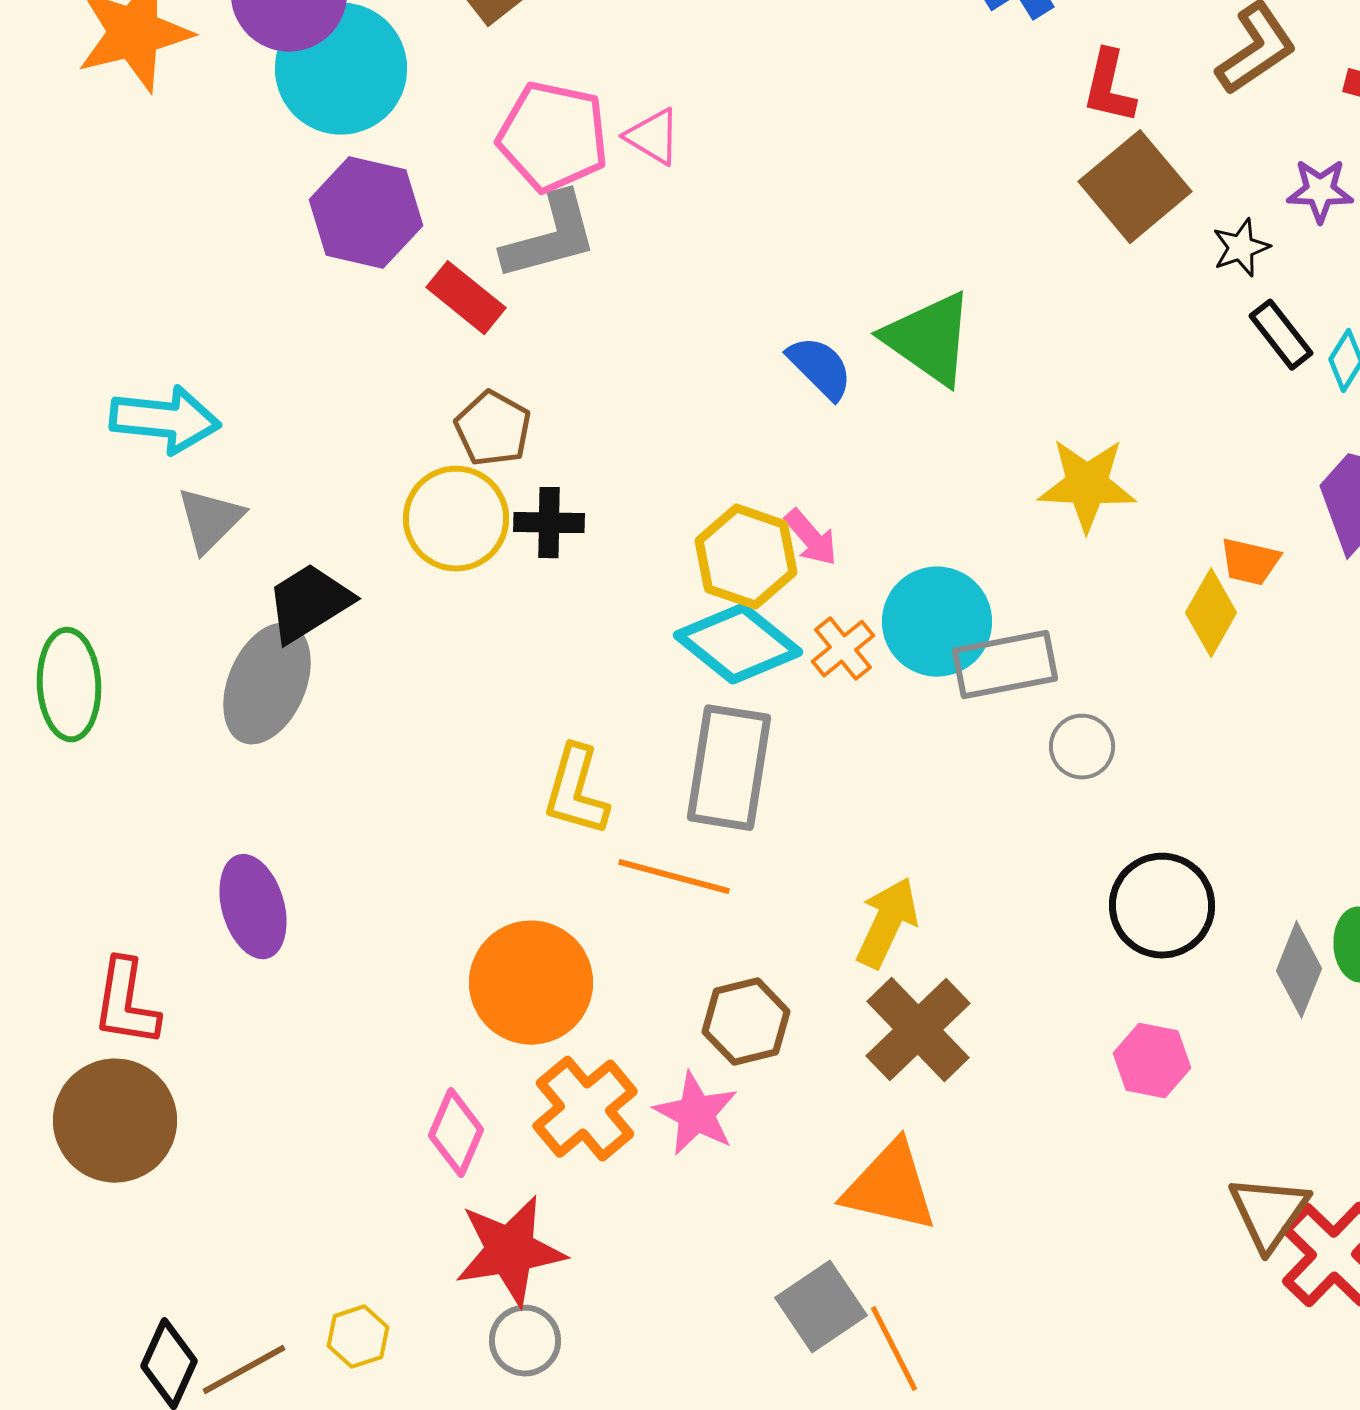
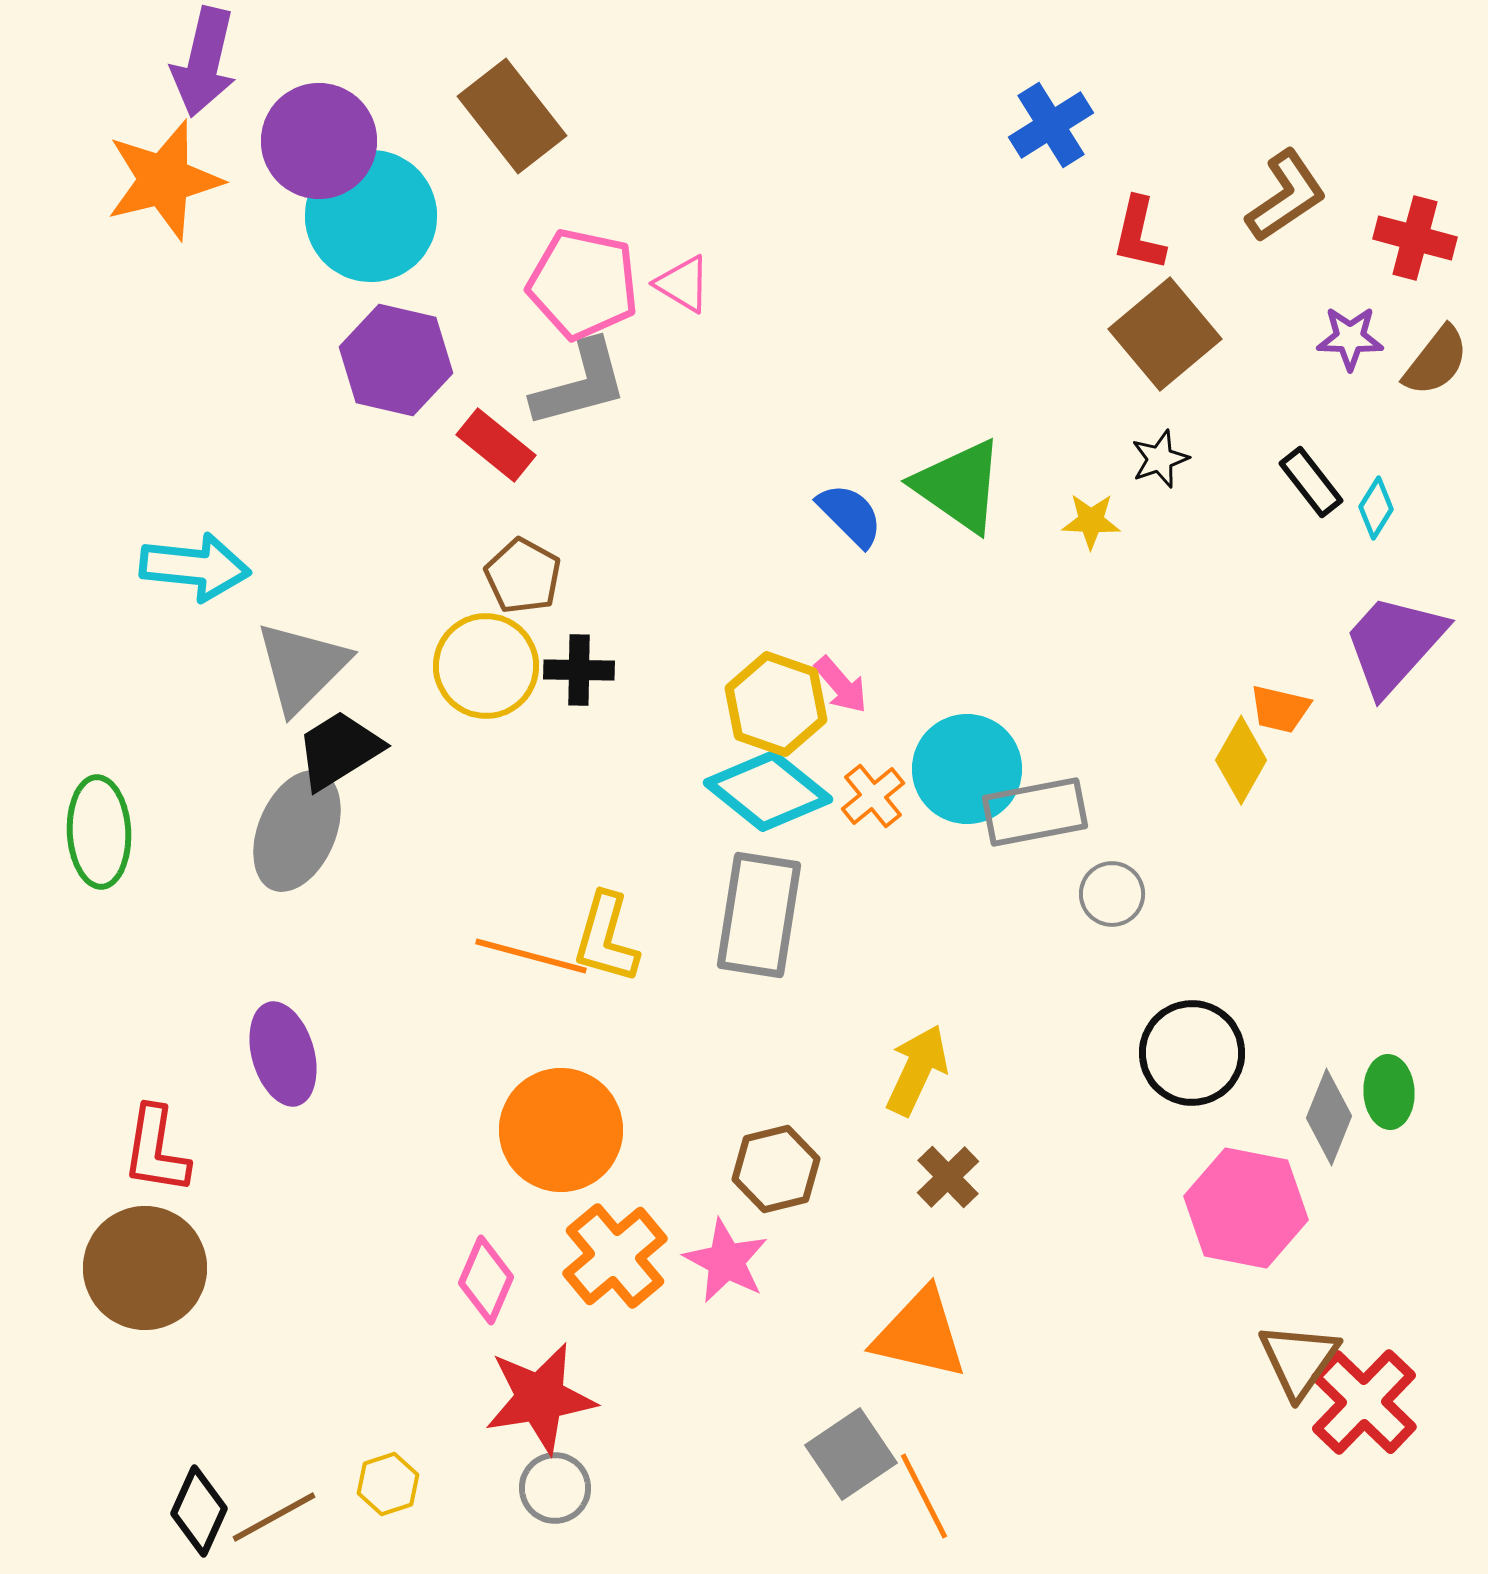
black star: (1241, 248) -> (1160, 459), moved
yellow star: (1087, 485) -> (1091, 521), moved, size x0.6
gray triangle: (210, 520) -> (302, 667), moved, size x1.4
orange line: (674, 877) -> (531, 956), moved
brown cross: (918, 1030) -> (948, 1177), size x0.6
pink hexagon: (1152, 1061) -> (1246, 1208), moved, size x1.6

